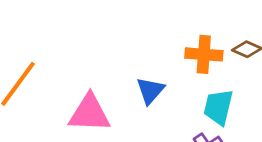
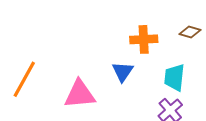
orange cross: (204, 54) -> (144, 39), moved

